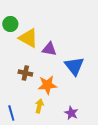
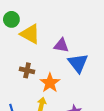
purple triangle: (49, 49) -> (61, 45), moved
orange star: (47, 85) -> (50, 83), turned -30

